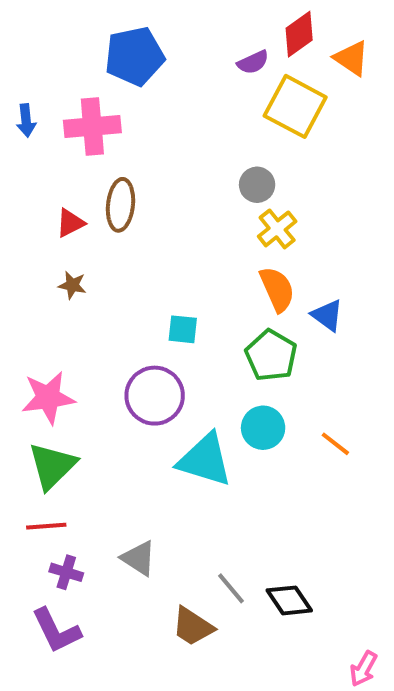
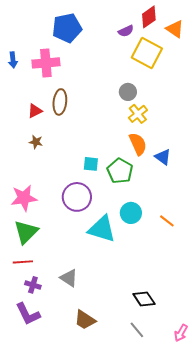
green pentagon: (271, 355) -> (120, 171), moved
gray line: (231, 588) -> (137, 330), moved
brown trapezoid: (193, 627) -> (85, 320), moved

